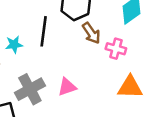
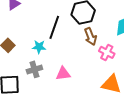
cyan star: (14, 45) -> (39, 47), moved
gray cross: (30, 89) -> (34, 69), size x0.7

